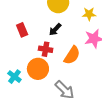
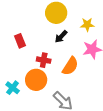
black arrow: (55, 29) -> (61, 37), moved

